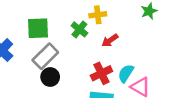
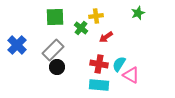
green square: (38, 28) -> (55, 17), moved
red cross: (101, 73) -> (99, 64), turned 36

